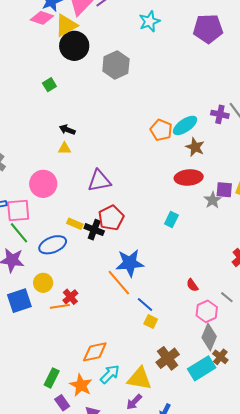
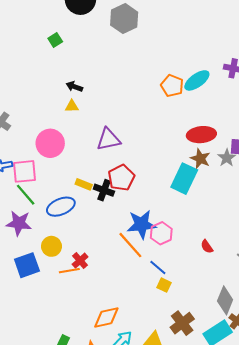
brown star: (195, 147) -> (200, 159), moved
cyan rectangle: (171, 219) -> (184, 179), size x1.8
pink hexagon: (207, 311) -> (161, 233), moved

